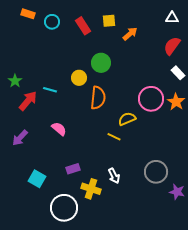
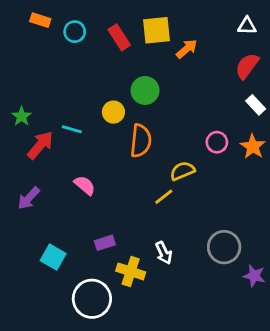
yellow square: (109, 21) -> (157, 30), size x1.5
pink circle: (151, 99) -> (217, 142), size x0.6
yellow line: (114, 137) -> (164, 197), turned -64

